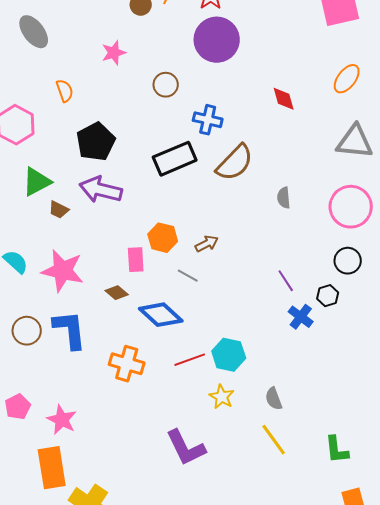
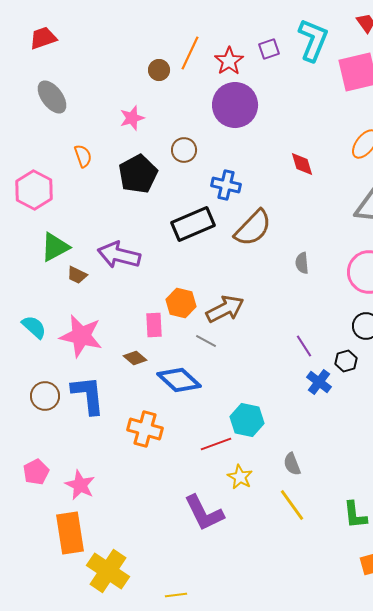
black pentagon: (96, 142) -> (138, 174), moved
brown arrow: (207, 244) -> (225, 309), size x1.6
red line: (190, 360) -> (216, 444), moved
yellow star: (222, 397) -> (240, 477), moved

